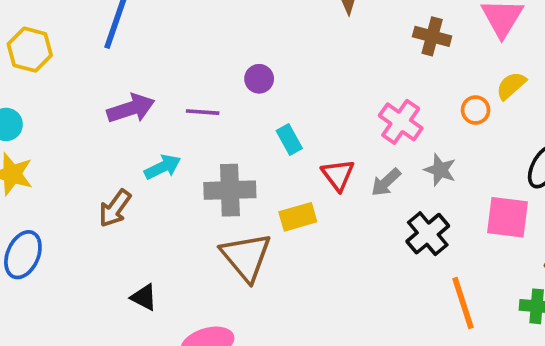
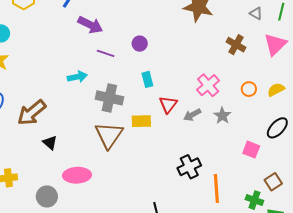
yellow semicircle: (511, 86) -> (276, 90), moved
purple arrow: (131, 108) -> (90, 25), moved, turned 30
brown arrow: (115, 208) -> (32, 113), moved, size x1.4
pink square: (508, 217) -> (251, 150), size x0.7
black cross: (428, 234) -> (189, 167), moved

